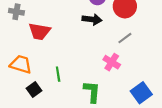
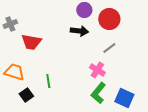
gray cross: (16, 12) -> (10, 24), turned -32
green L-shape: (92, 92) -> (98, 93), moved, turned -145
blue square: (141, 93) -> (124, 98), turned -30

